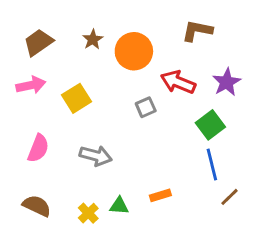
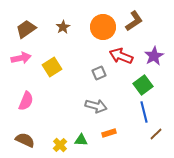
brown L-shape: (197, 31) -> (134, 21), turned 135
orange circle: (134, 51) -> (103, 27), moved
gray arrow: (96, 156) -> (96, 106), moved

